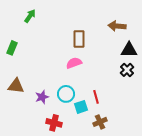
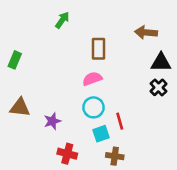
green arrow: (30, 16) -> (62, 20), moved
cyan circle: (66, 94) -> (93, 107), moved
brown cross: (100, 122) -> (115, 156), moved, turned 32

